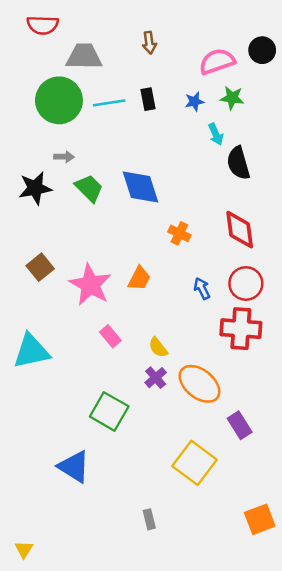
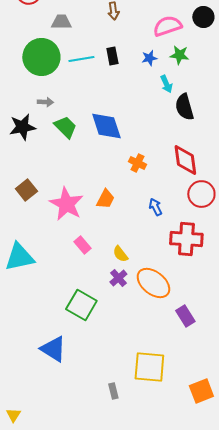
gray trapezoid: (84, 56) -> (61, 22), size x0.7
red circle: (246, 283) -> (201, 194), moved
yellow square: (194, 463) -> (149, 367), moved, turned -32

